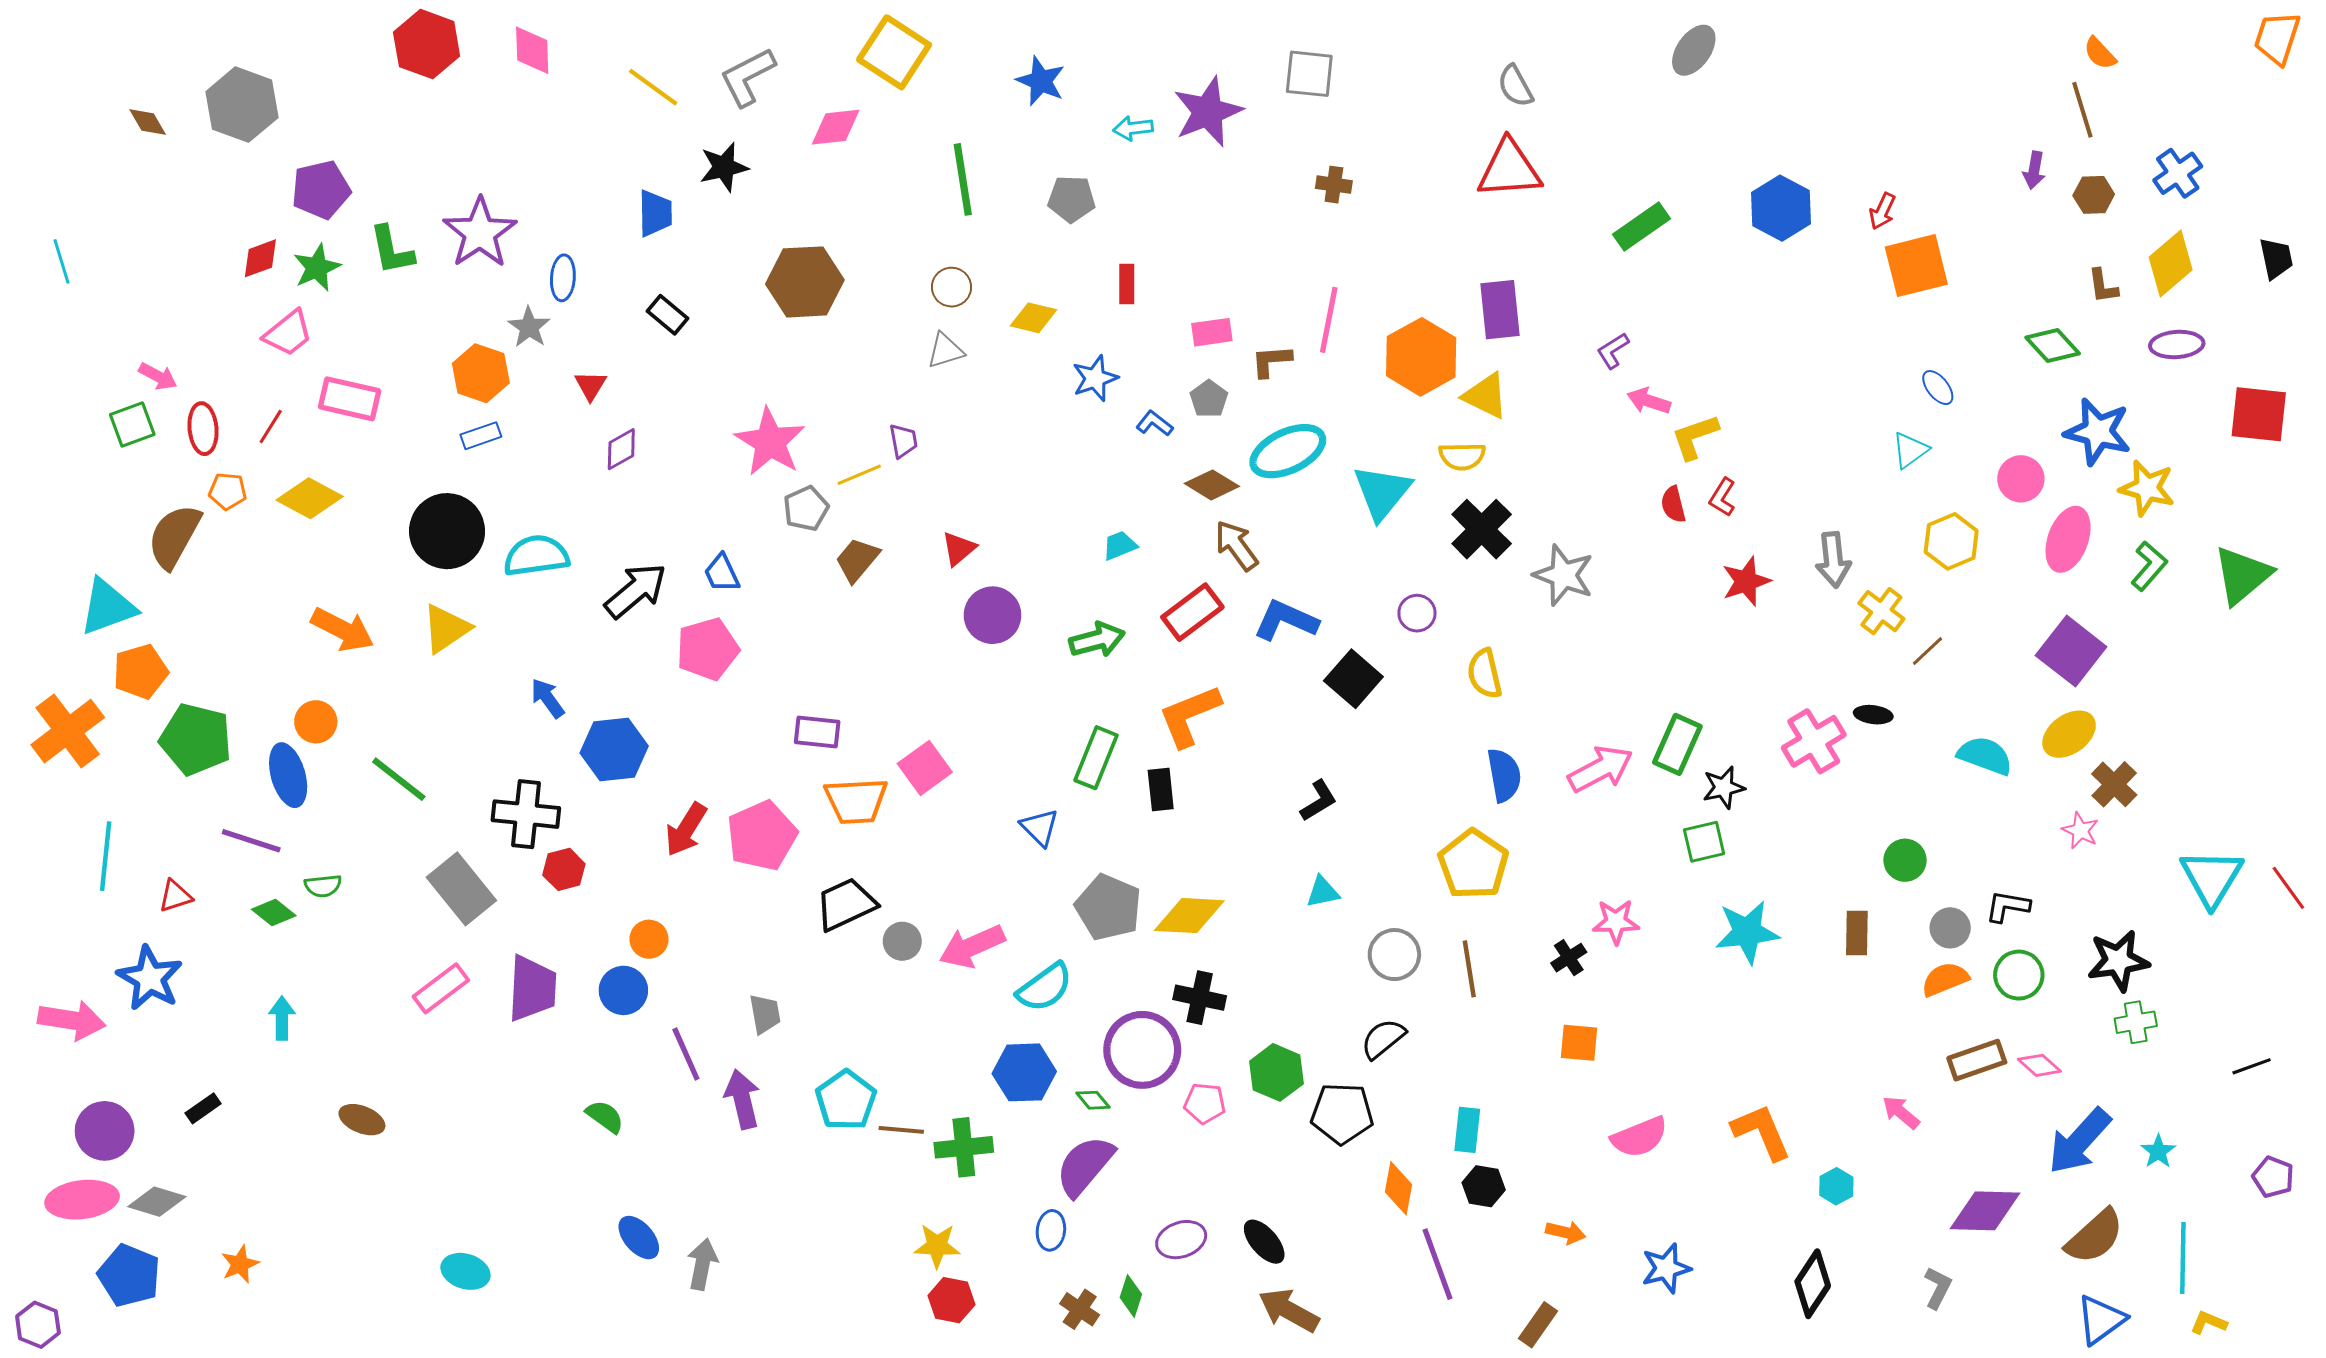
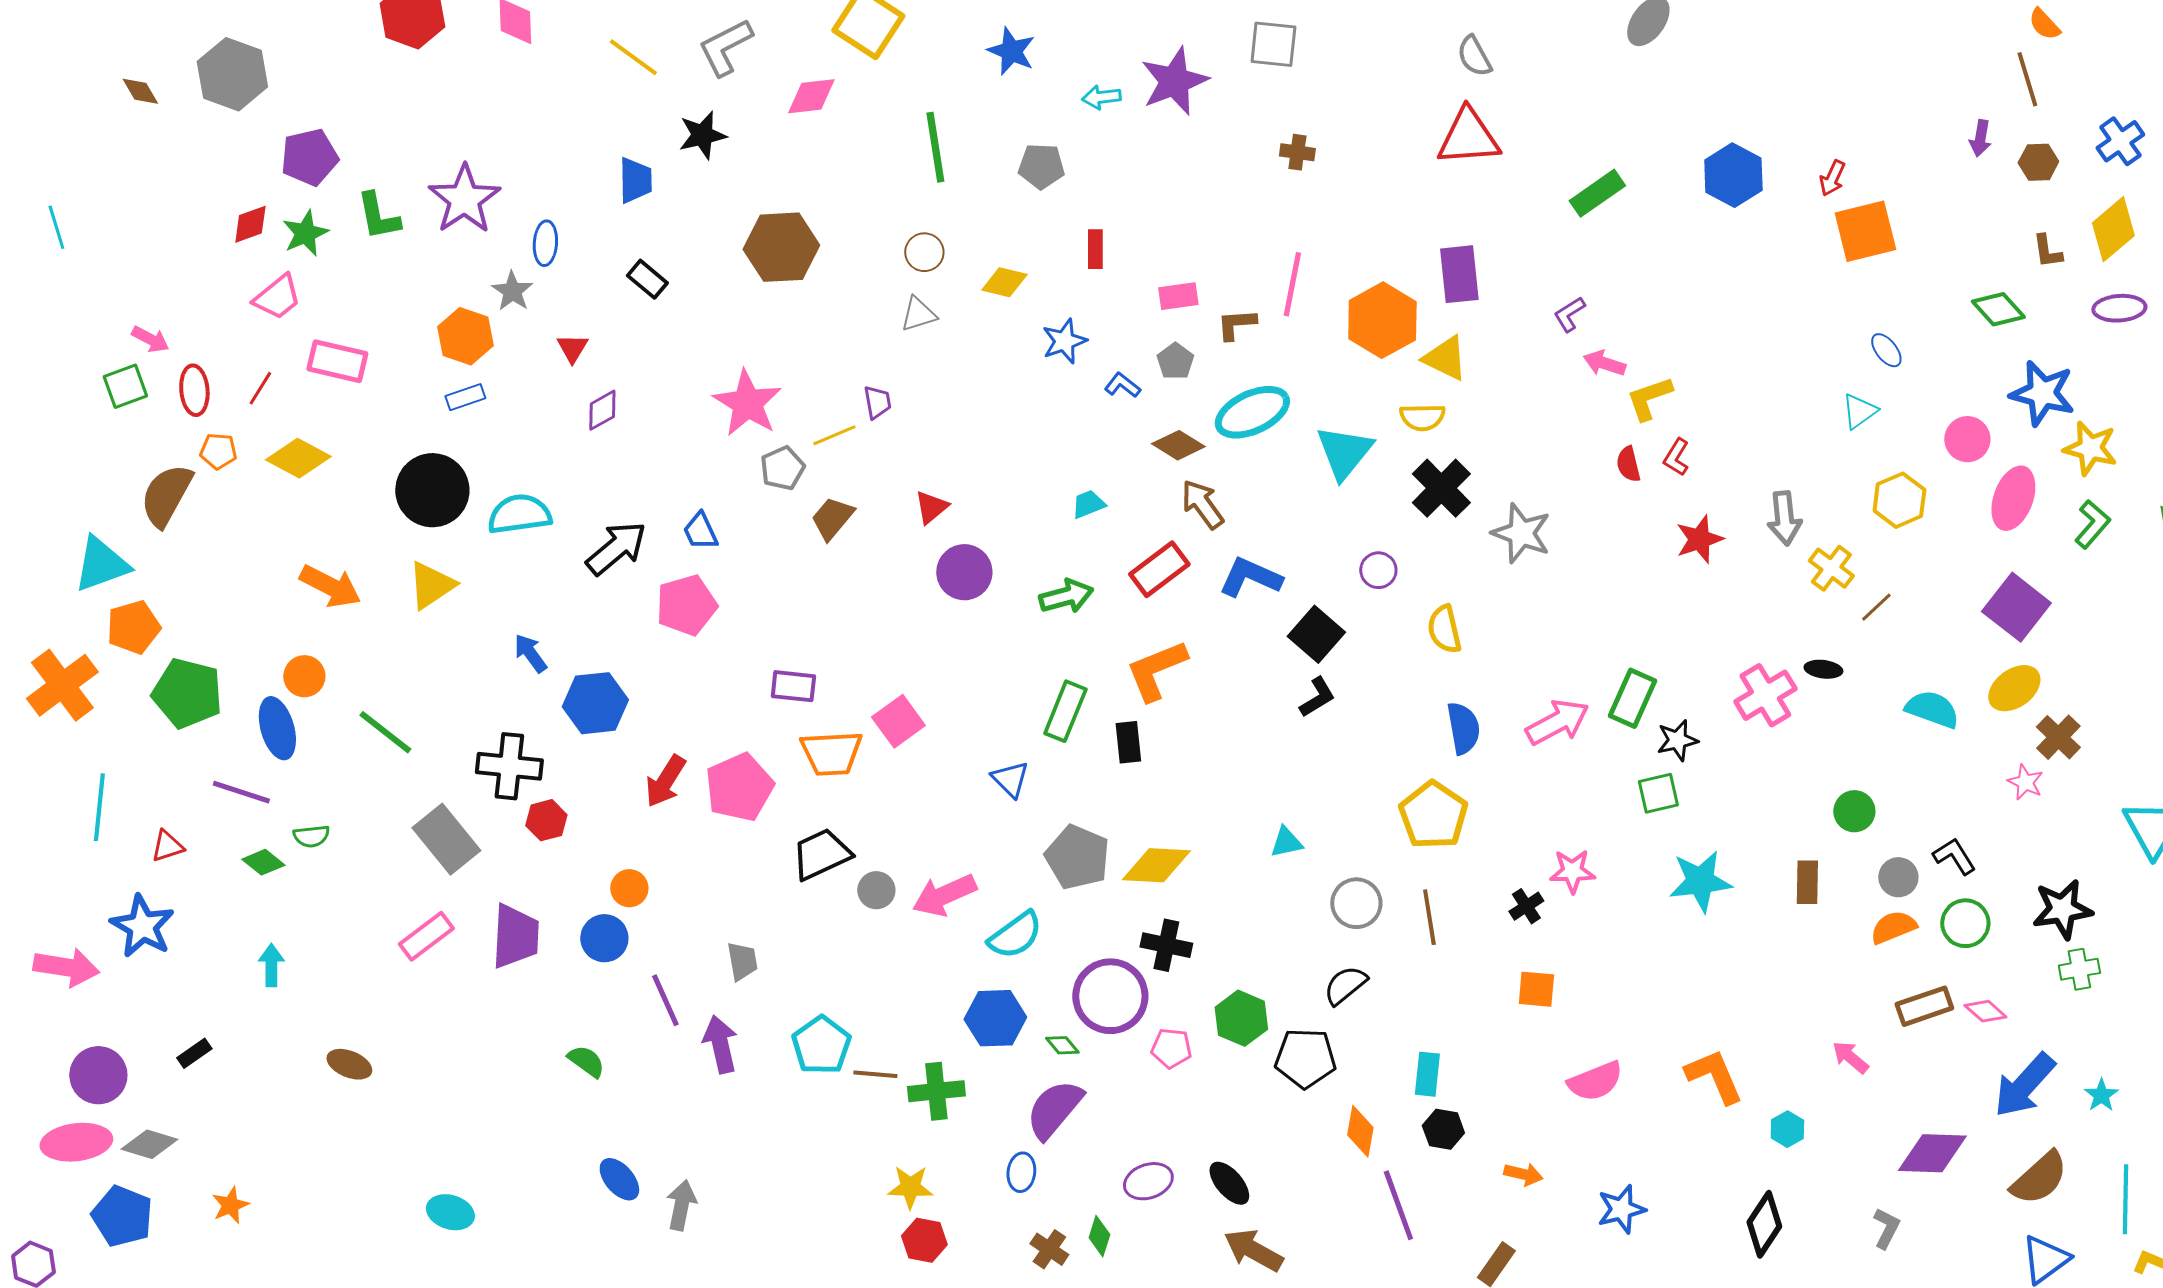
black L-shape: (1319, 801) -> (1317, 697), moved
black L-shape: (2008, 906) -> (1954, 856), turned 48

